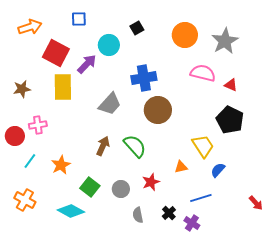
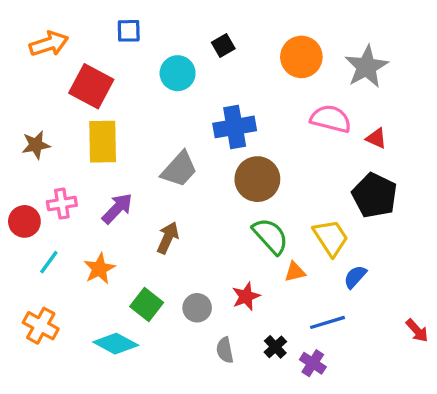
purple arrow: (87, 64) -> (117, 208), moved
green semicircle: (135, 146) -> (270, 236), moved

